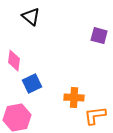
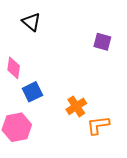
orange cross: (74, 98) -> (76, 106), turned -36

